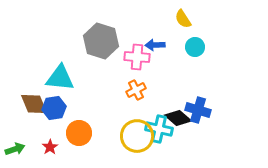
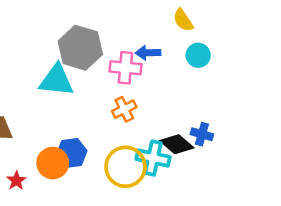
cyan triangle: (60, 78) -> (57, 80), moved
blue hexagon: (54, 108) -> (72, 153), moved
blue cross: (198, 110) -> (202, 134), size x0.7

